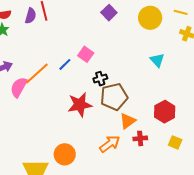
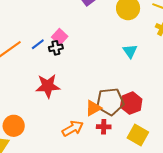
black cross: (100, 79) -> (56, 48), moved
brown pentagon: (114, 97) -> (110, 102), moved
yellow square: (175, 142) -> (138, 135), size x1.5
orange circle: (65, 154) -> (14, 126), moved

